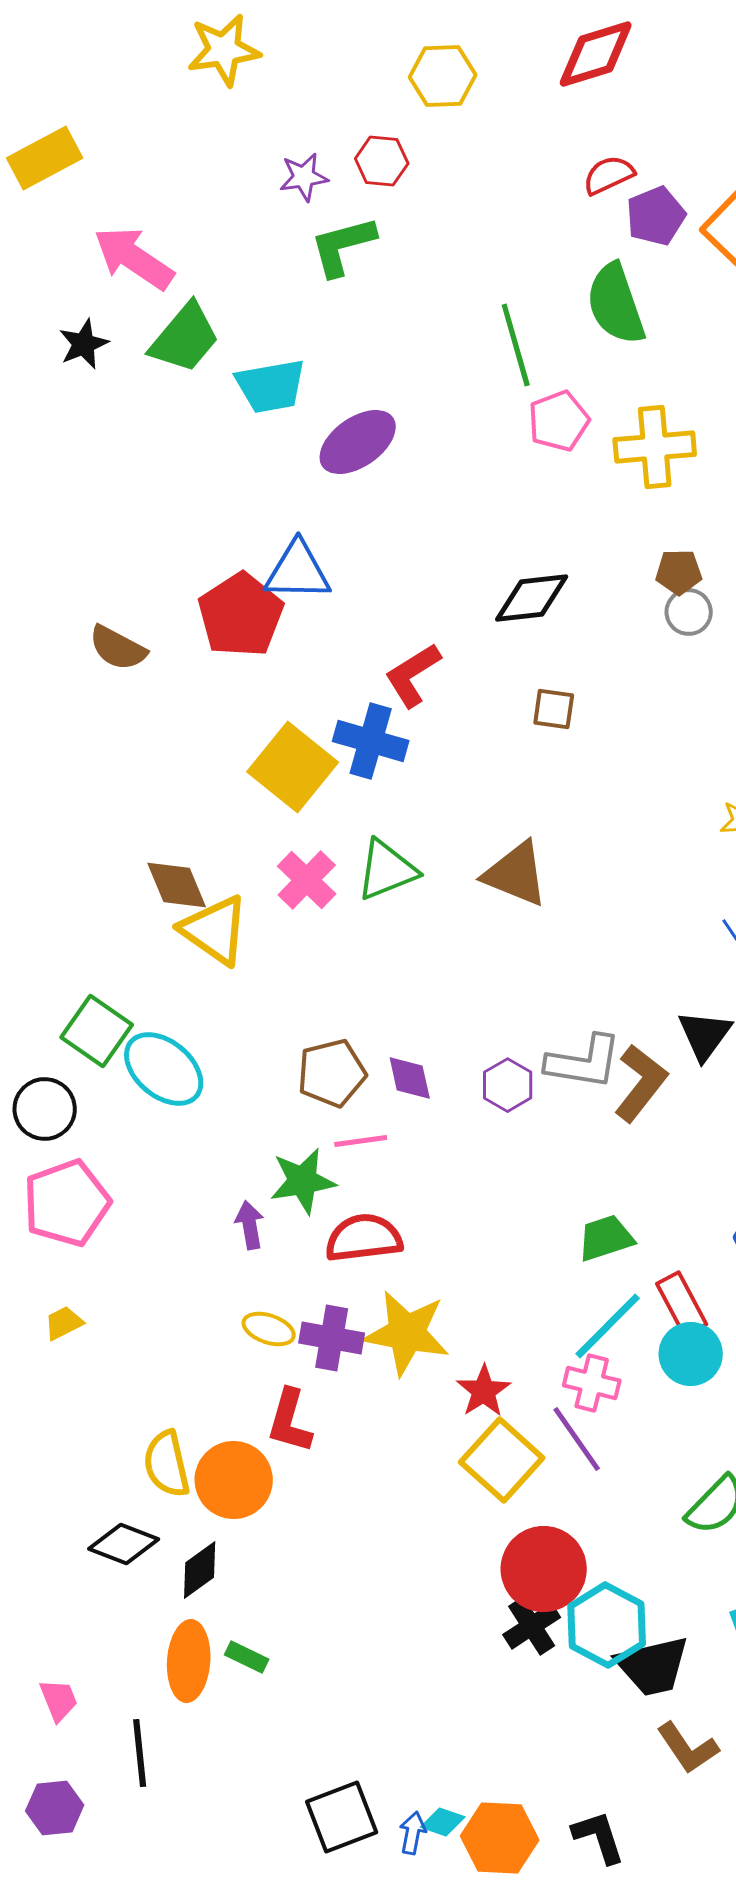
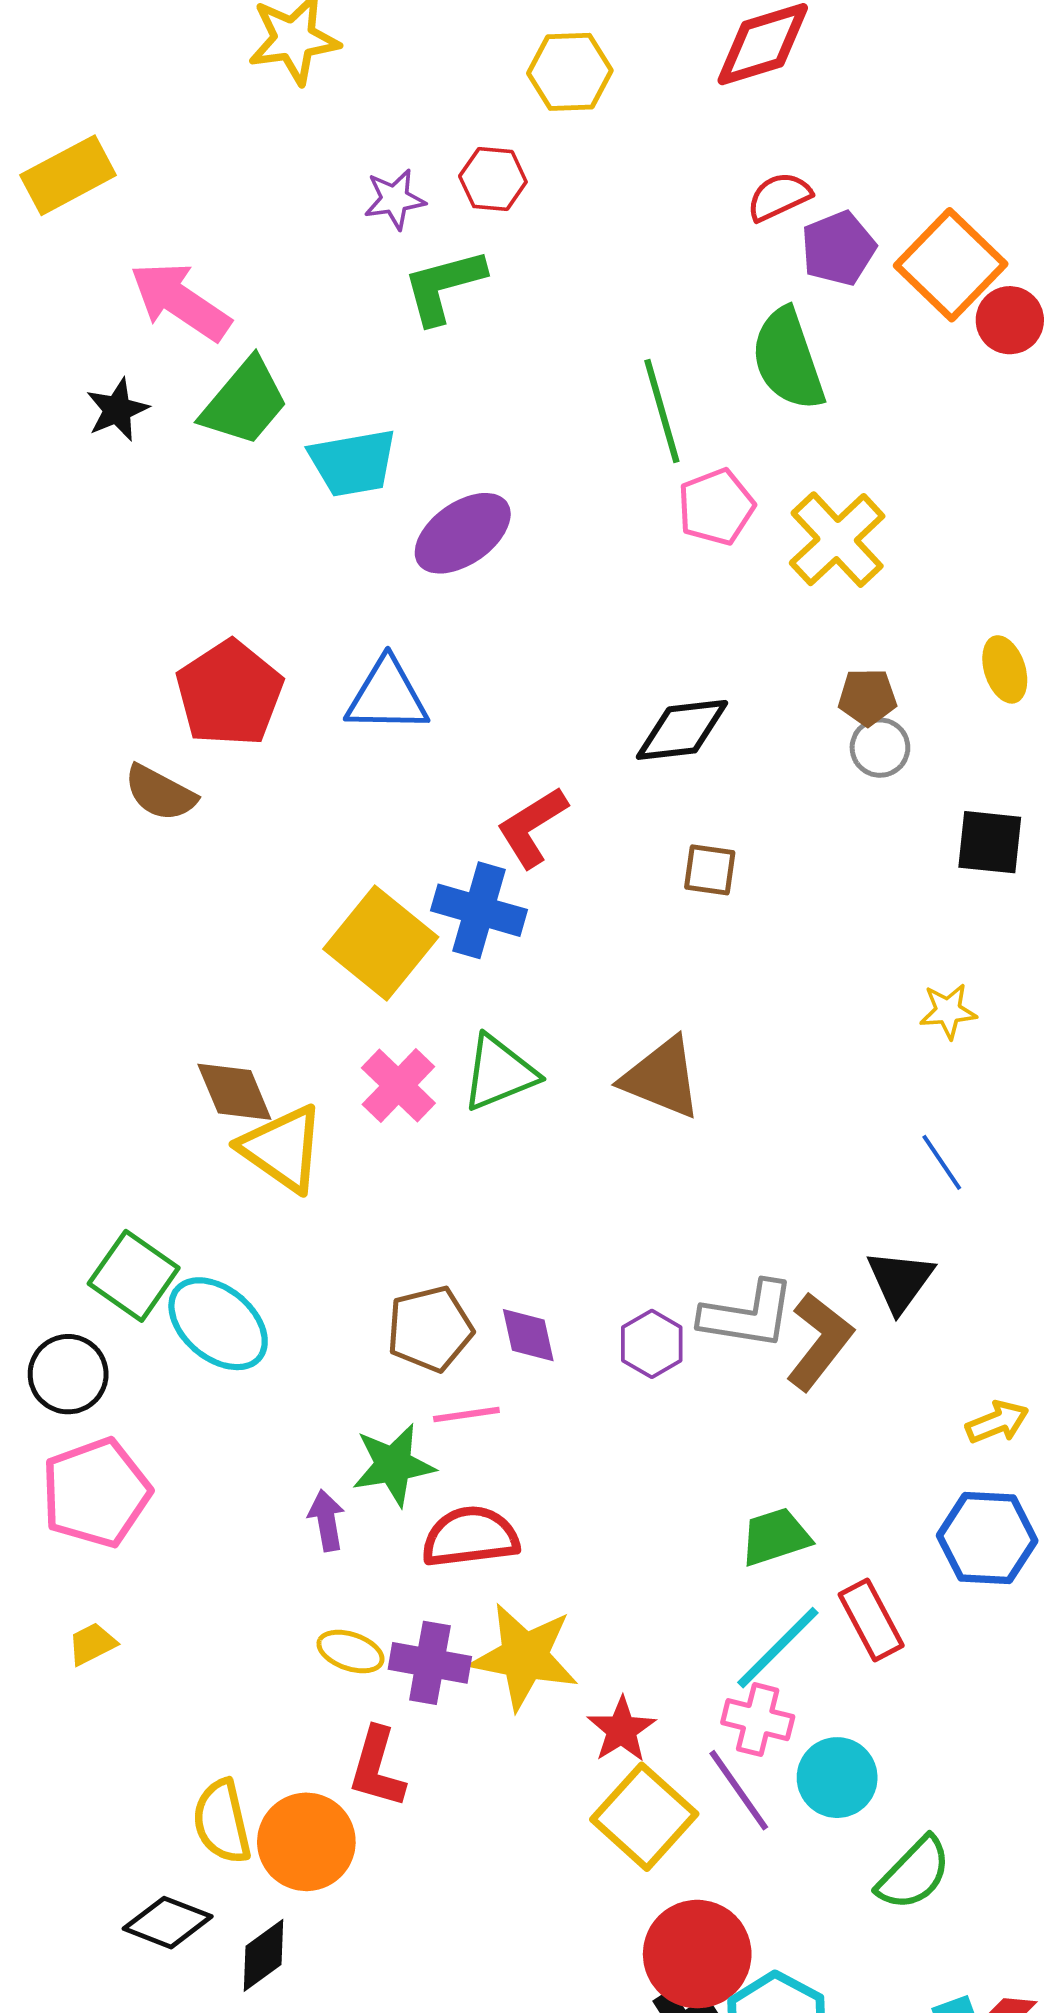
yellow cross: (655, 447) -> (837, 540), turned -38
red pentagon: (241, 615) -> (229, 693), moved
cyan circle: (691, 1354) -> (837, 1778), moved

